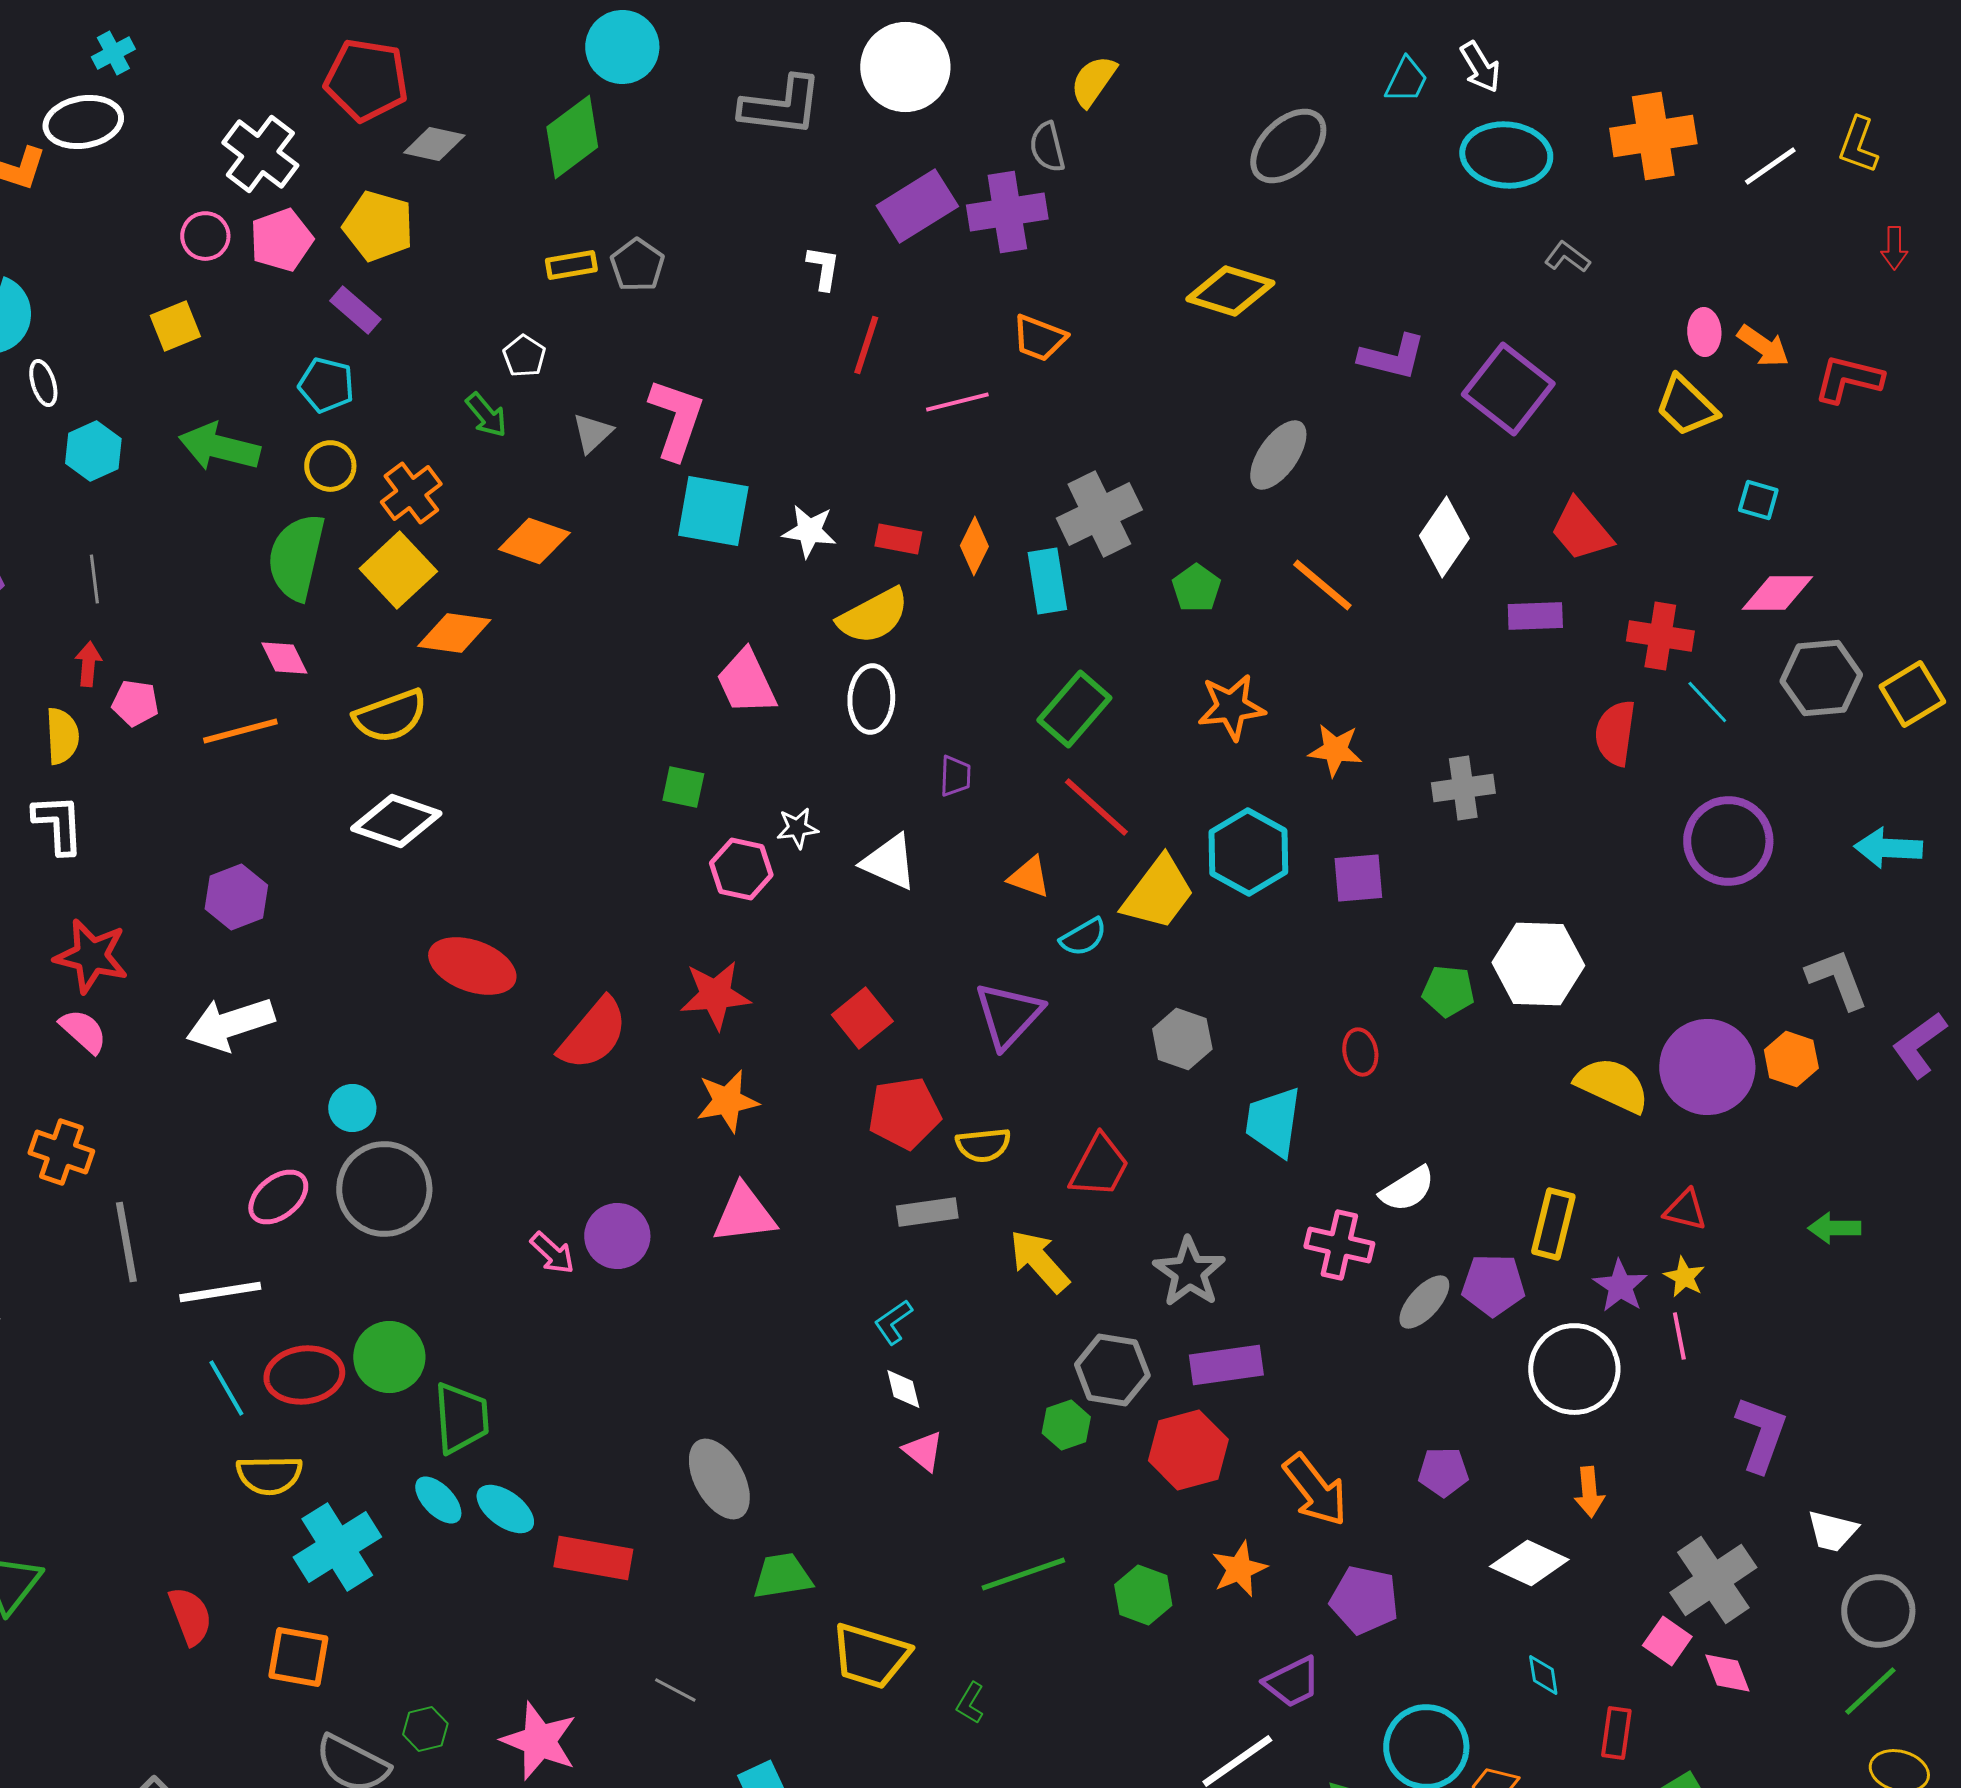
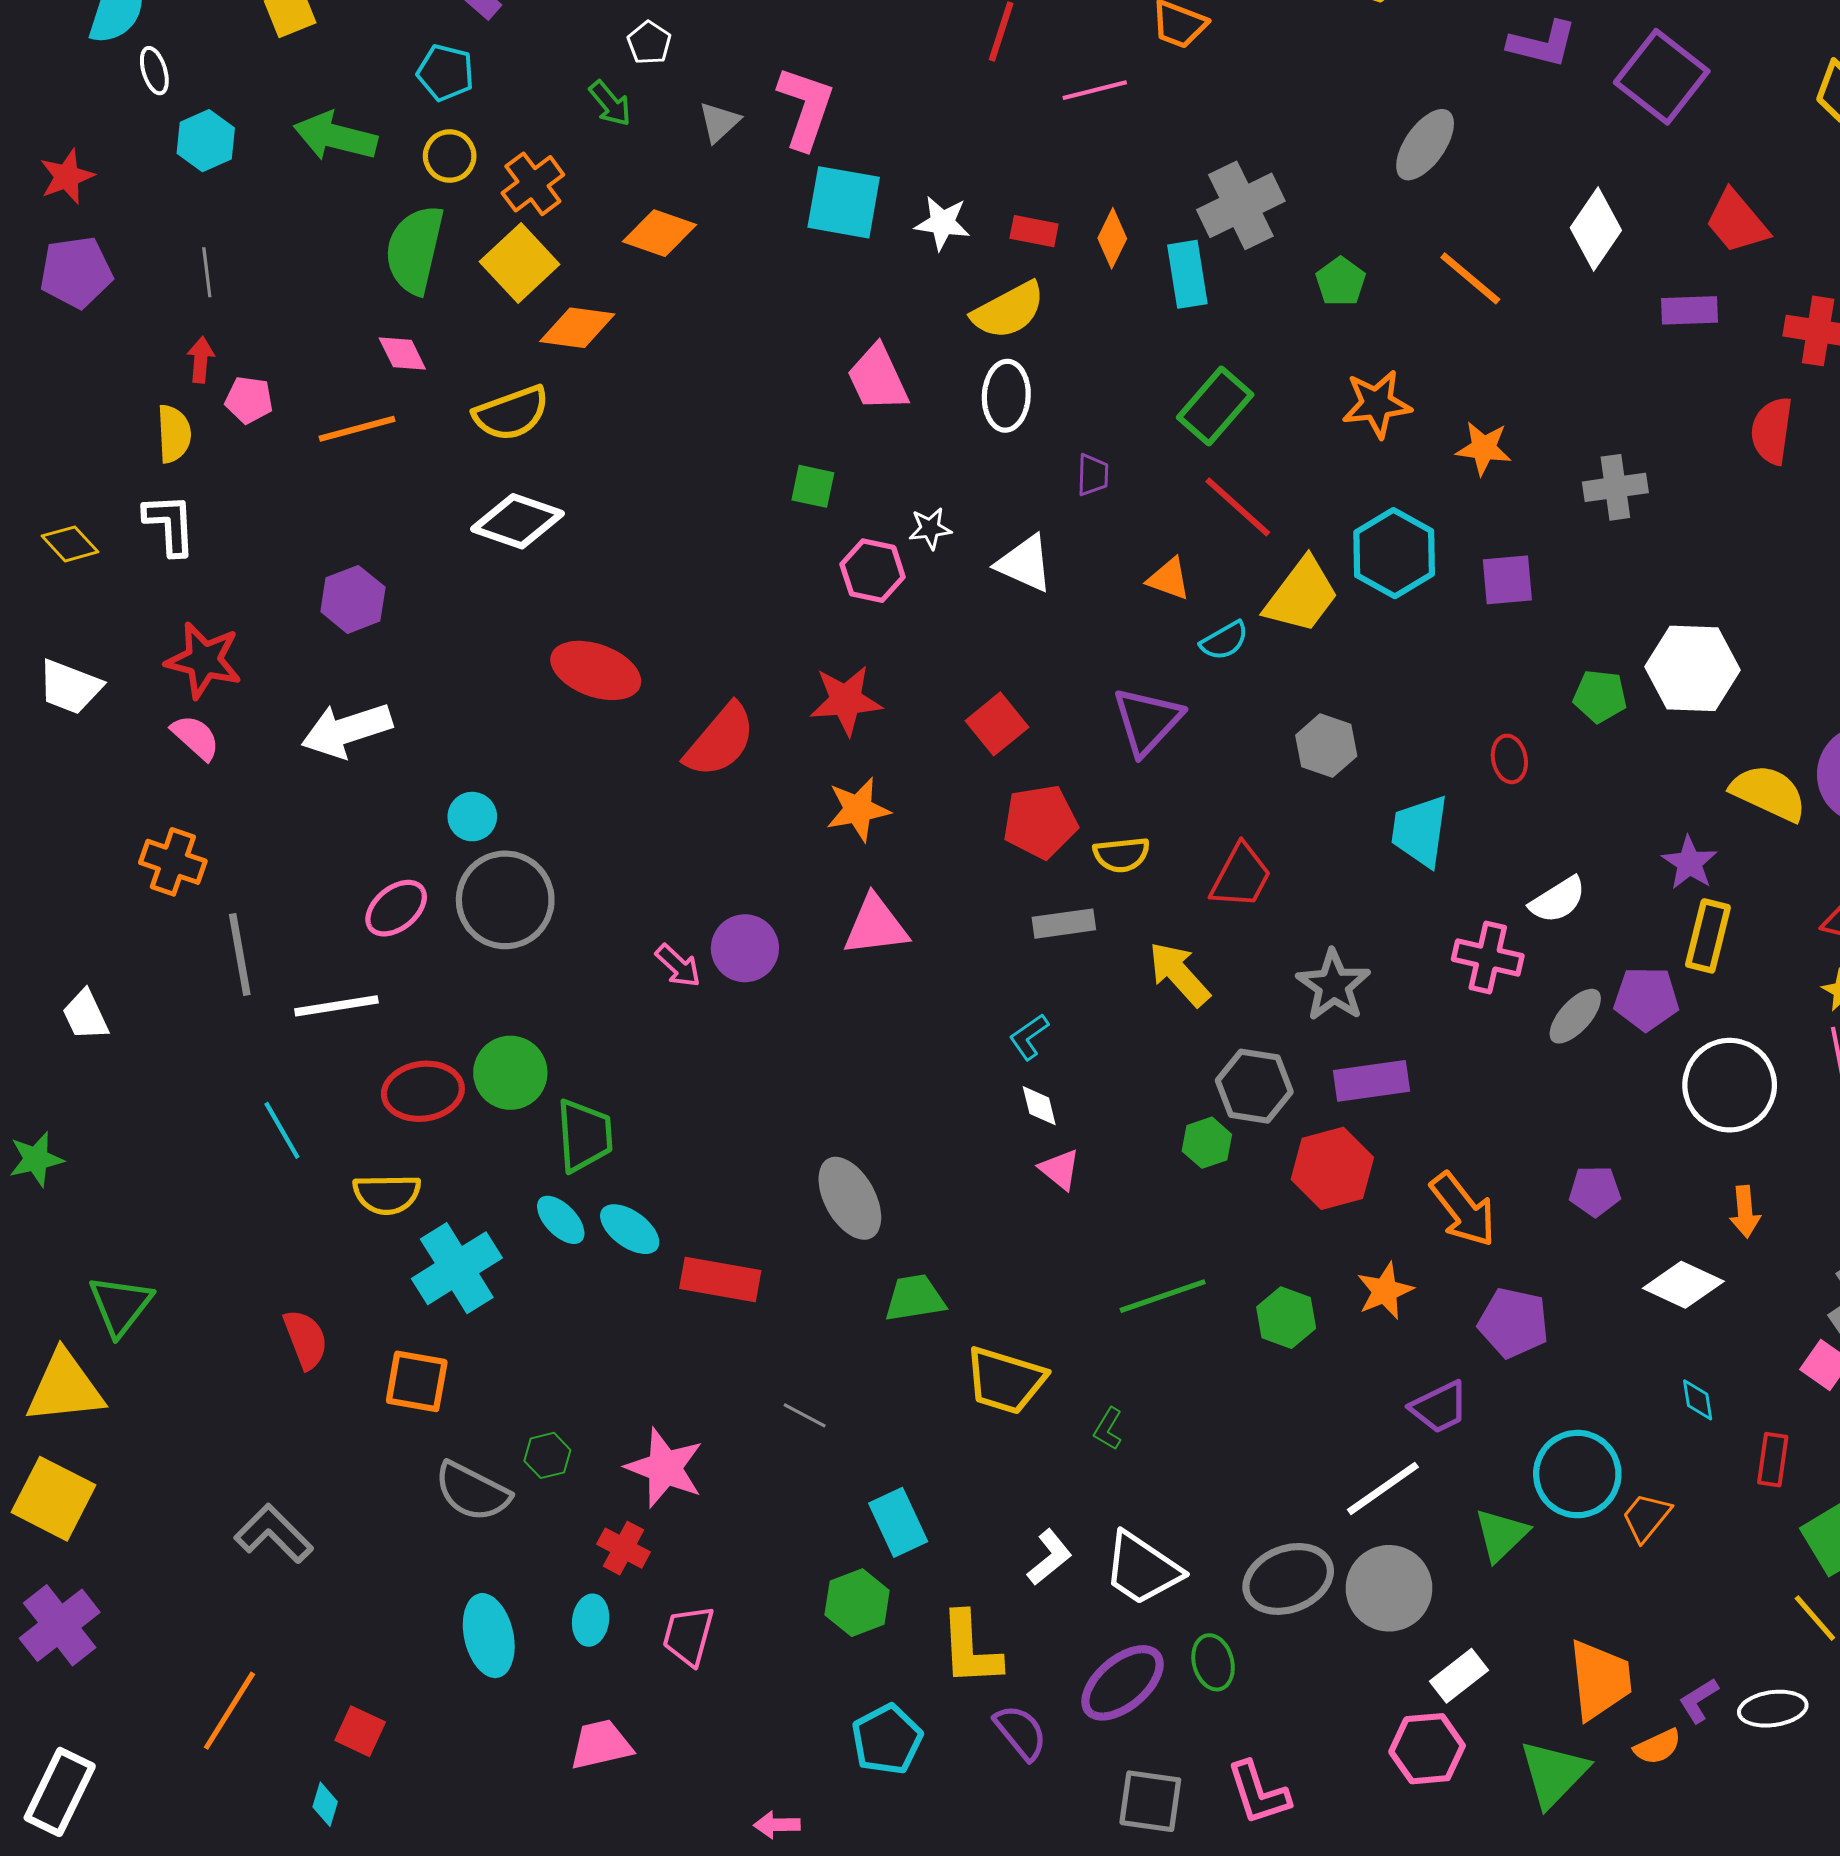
purple star: (1620, 1286) -> (1689, 863), moved
cyan line: (226, 1388) -> (282, 1130), moved

